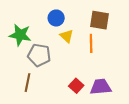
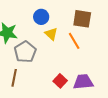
orange line: (91, 43) -> (74, 41), turned -30
gray pentagon: (39, 55) -> (25, 52), turned 30

